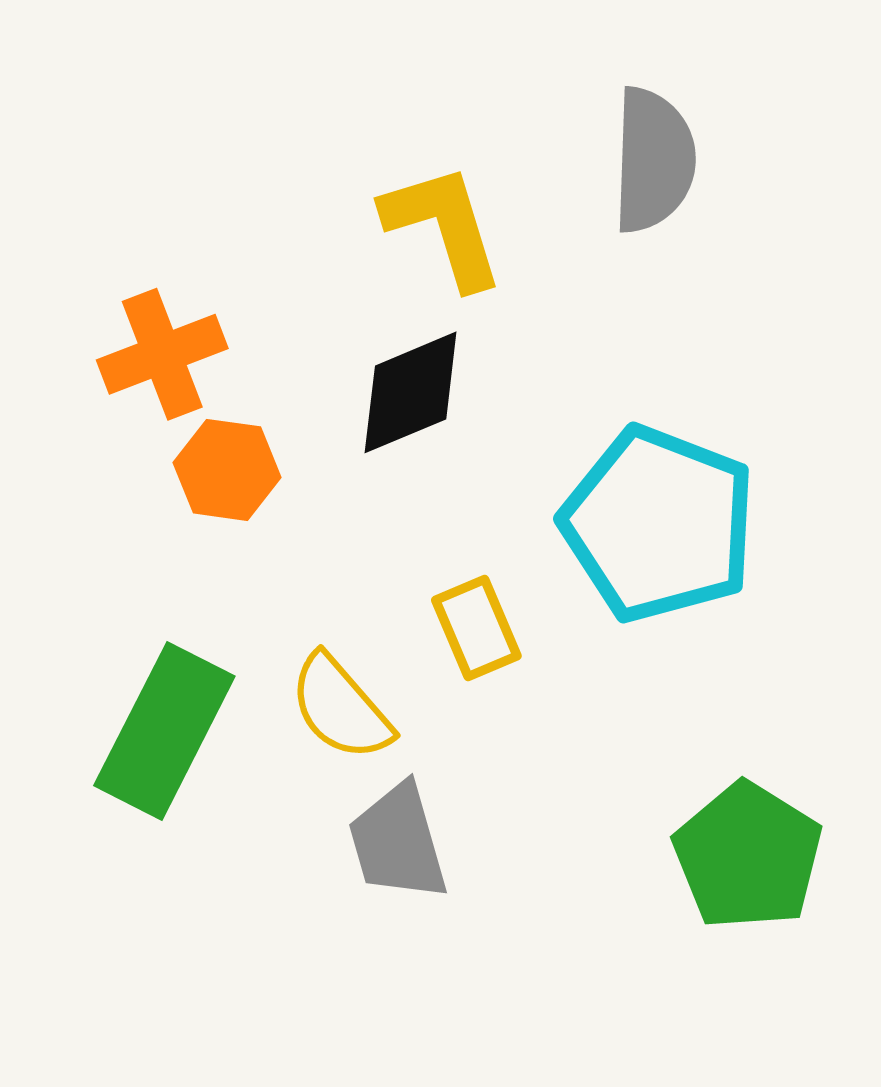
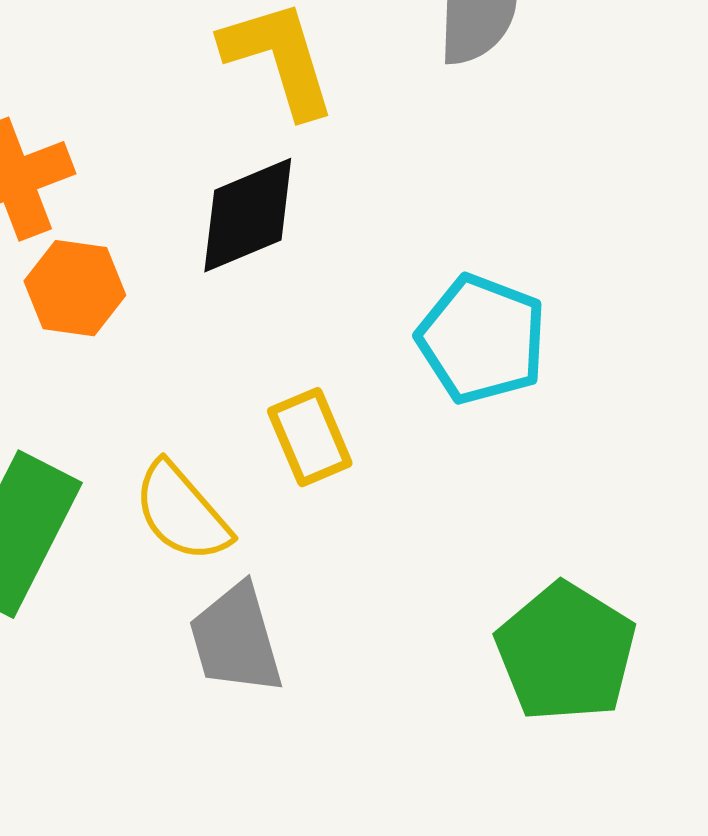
cyan pentagon: (659, 524) -> (482, 339), size x0.7

